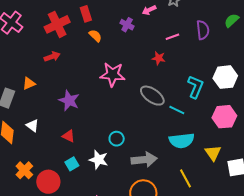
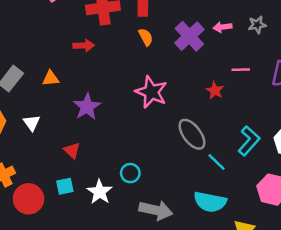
purple cross: (127, 25) -> (189, 36), size x1.6
orange triangle: (29, 84) -> (51, 78), moved

